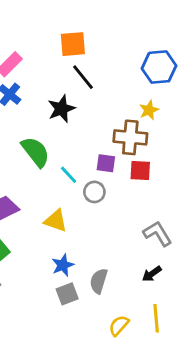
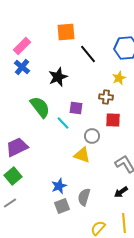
black line: (83, 77) -> (88, 54), moved
brown cross: (130, 137) -> (106, 97), size x0.6
purple square: (106, 163) -> (76, 108), moved
gray circle: (94, 192) -> (92, 136), moved
yellow triangle: (56, 221) -> (82, 155), moved

